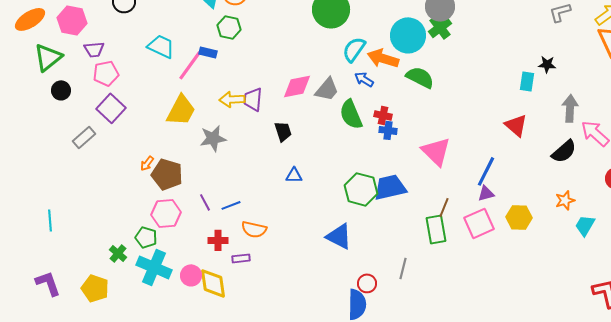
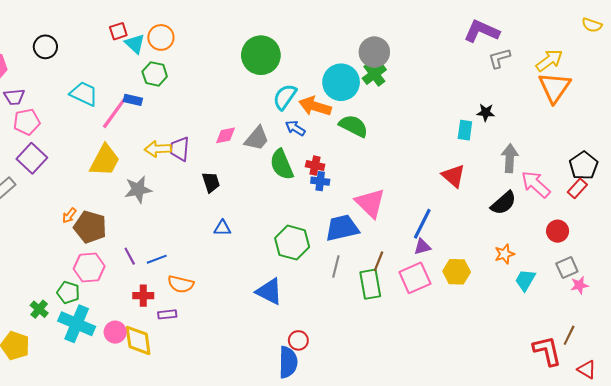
pink diamond: (297, 86) -> (225, 135), size x0.7
blue trapezoid: (390, 187) -> (342, 228), moved
gray line: (403, 268) -> (336, 266), moved

